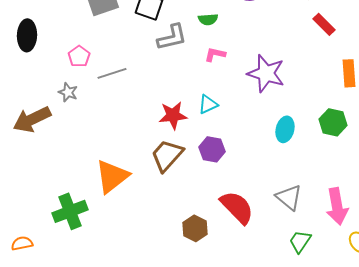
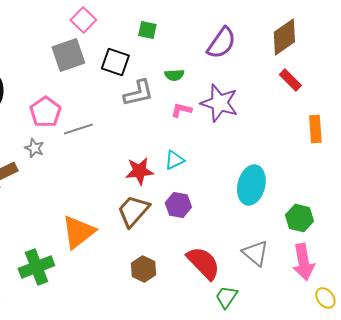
pink pentagon: (79, 56) -> (45, 112), size x1.4
purple star: (266, 73) -> (219, 103), moved
green hexagon: (333, 122) -> (299, 218), moved
cyan ellipse: (285, 129) -> (251, 185), size x1.5
brown hexagon: (195, 228) -> (143, 269), moved
green trapezoid: (300, 241) -> (226, 297), moved

